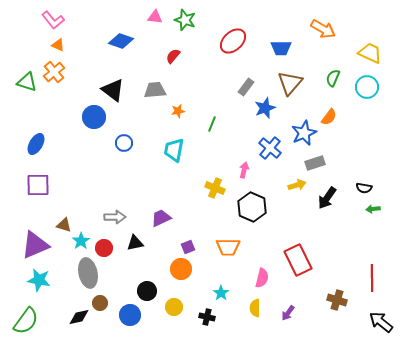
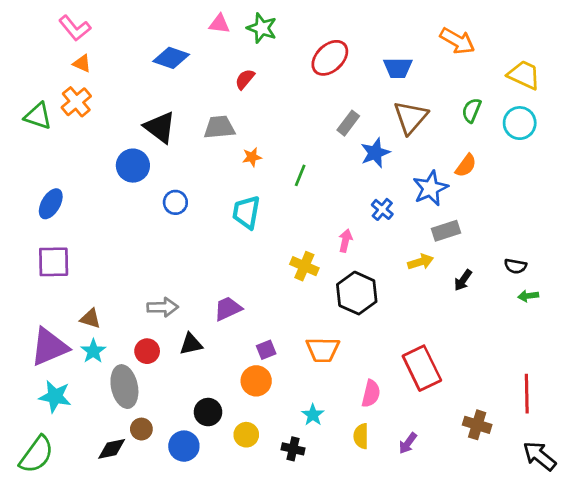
blue cross: (270, 148) -> (382, 209), size x0.7
black arrow: (327, 198) -> (463, 280), size x0.7
cyan star: (81, 241) -> (93, 351), moved

